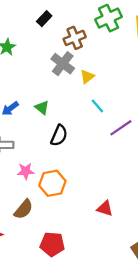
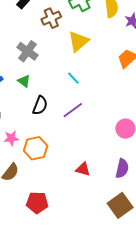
gray cross: (63, 64) -> (27, 51), moved
yellow triangle: (87, 77) -> (78, 41), moved, size x1.6
purple line: (121, 128) -> (73, 110), moved

